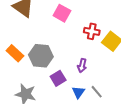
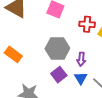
gray hexagon: (41, 56) -> (57, 49), moved
blue triangle: (78, 92) -> (81, 78), moved

